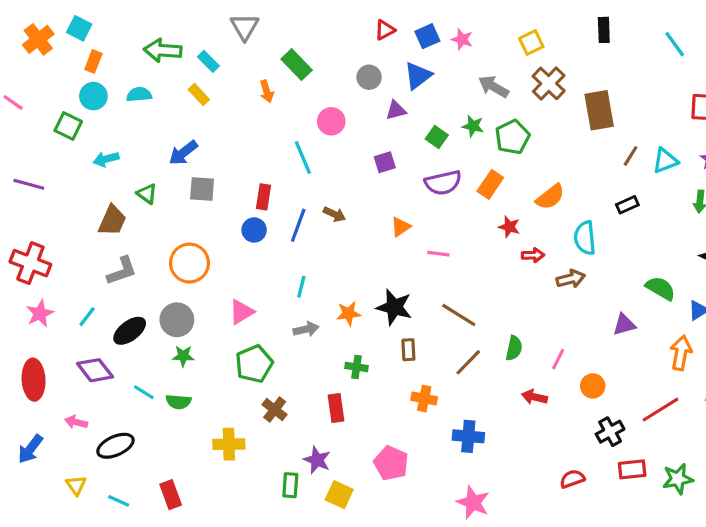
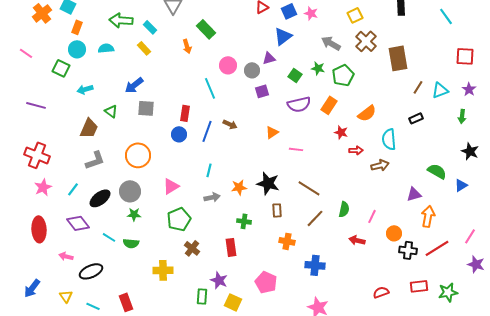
gray circle: (369, 77) -> (252, 70), moved
orange arrow: (681, 353) -> (428, 216), moved
black cross: (610, 432) -> (408, 250), moved, turned 36
blue arrow: (30, 449) -> (32, 288), moved

